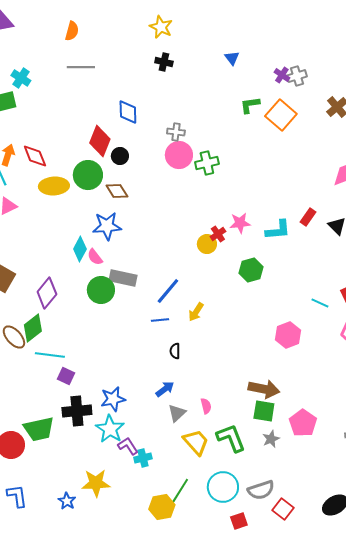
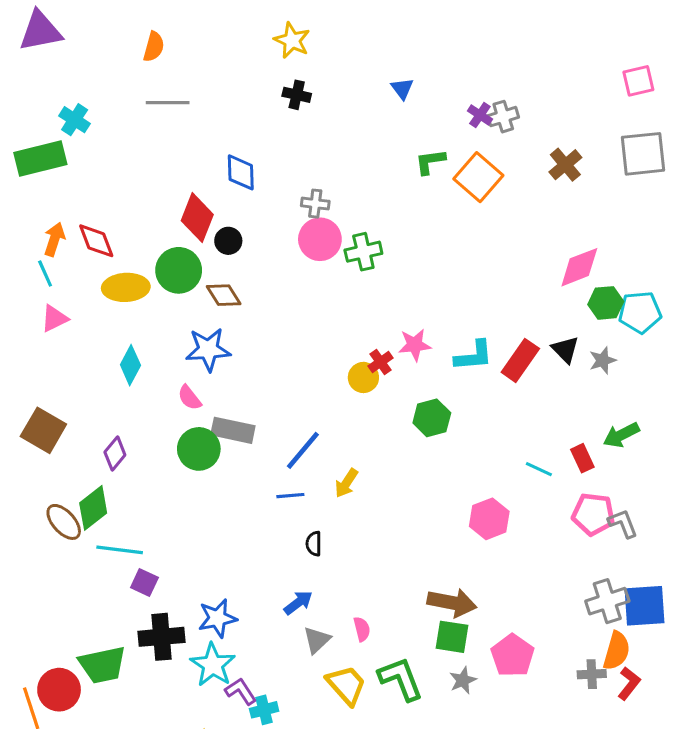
red rectangle: (308, 217) -> (520, 360), moved, size x1.5
cyan diamond: (80, 249) -> (130, 365), moved
purple diamond: (47, 293) -> (115, 454), size x0.7

